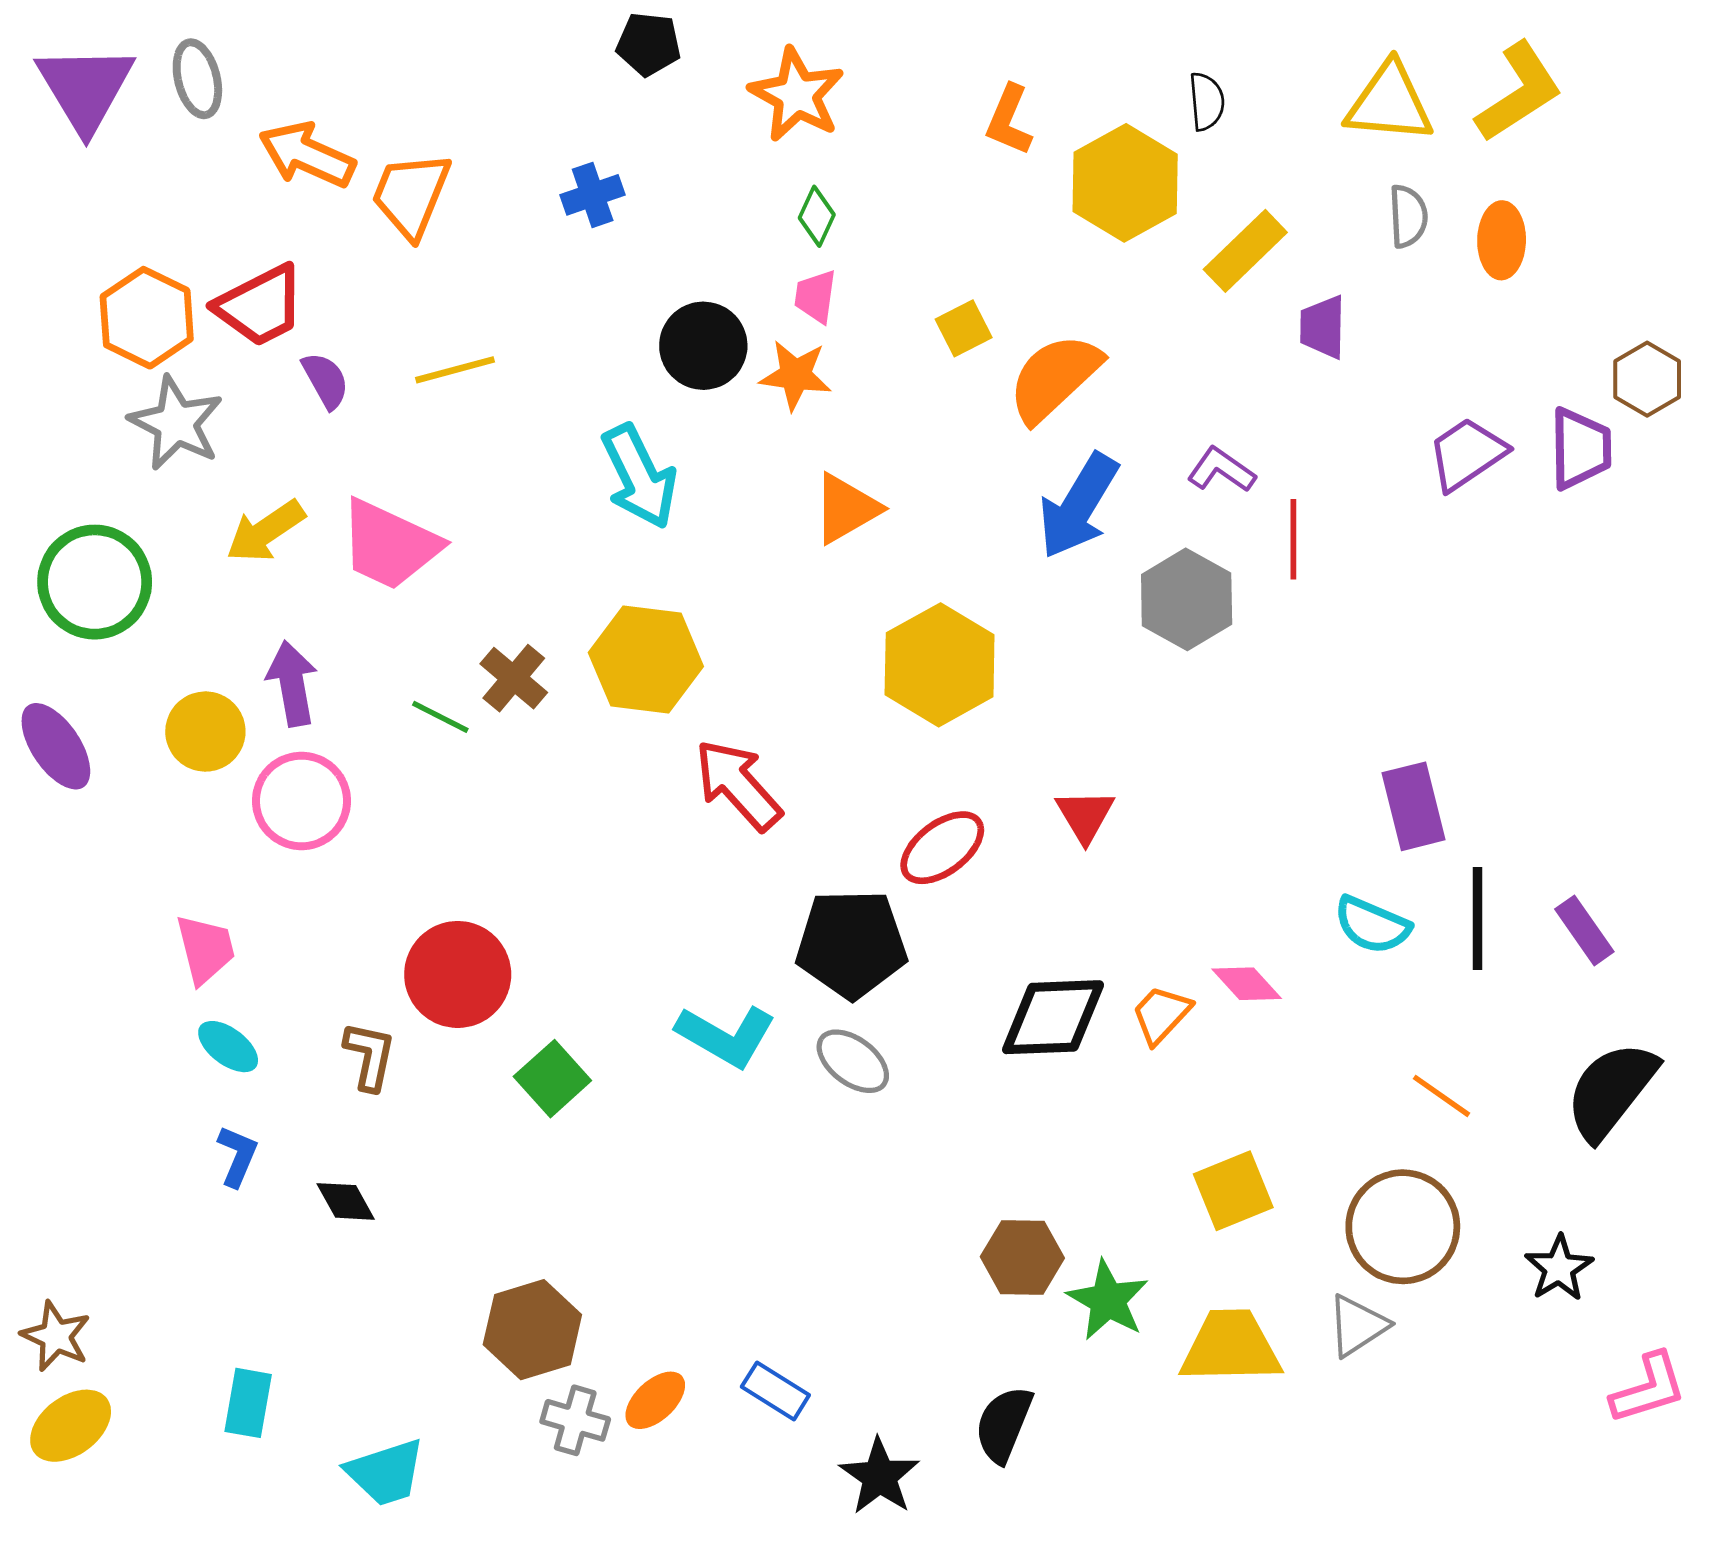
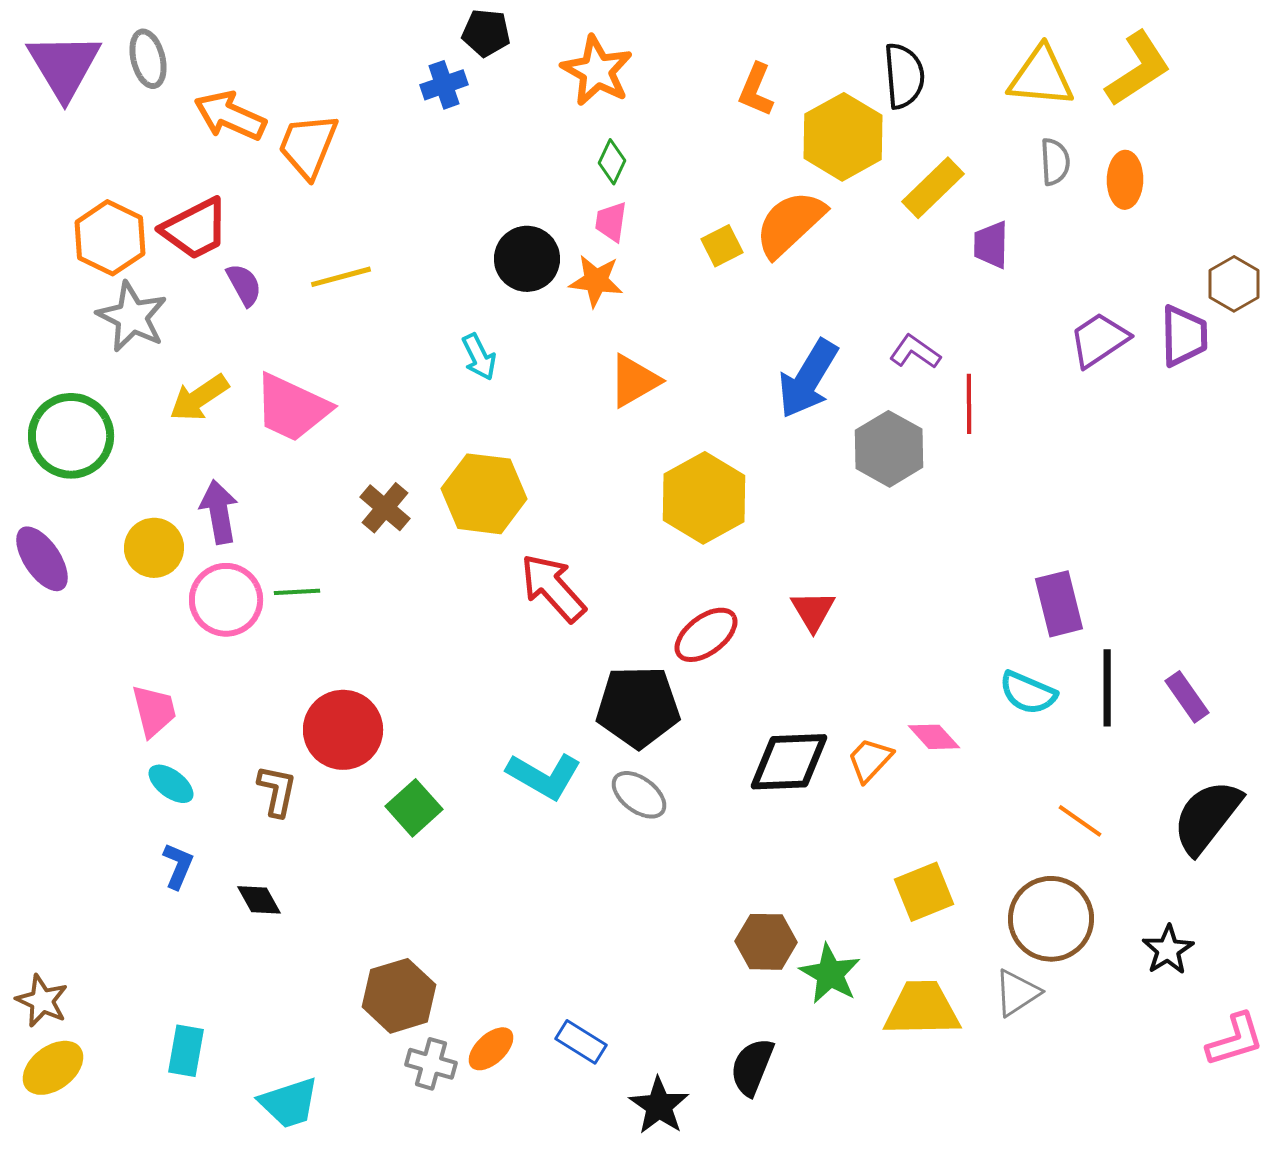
black semicircle: (1207, 101) -> (904, 76), size x1.5
blue cross: (593, 195) -> (444, 85), moved
orange semicircle: (1054, 378) -> (790, 224), moved
cyan arrow: (639, 477) -> (479, 357), size x0.6
green line: (440, 717) -> (297, 592), moved, turned -30

